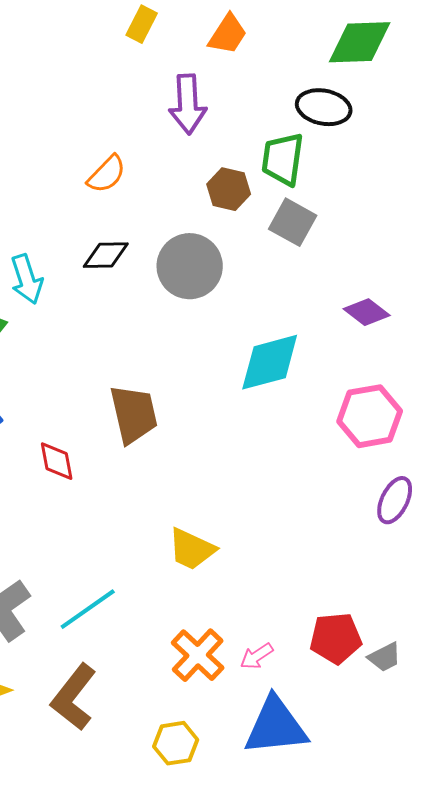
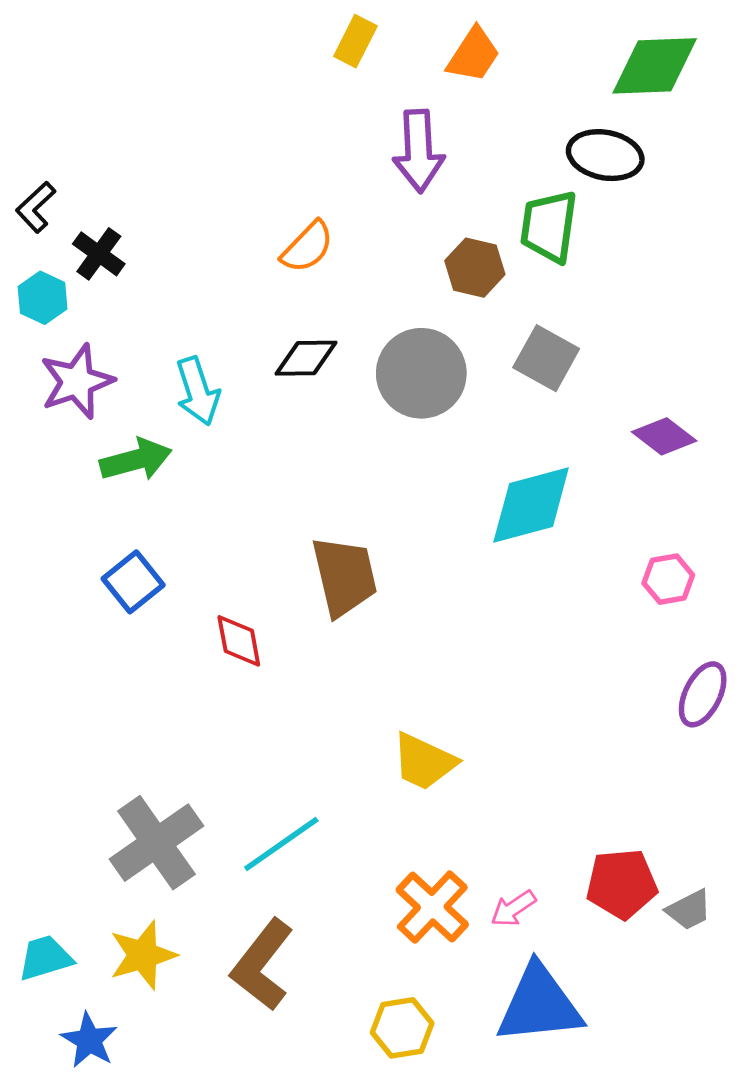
gray square: (293, 222) -> (546, 358), moved
pink hexagon: (370, 416) -> (668, 579), size x0.6

